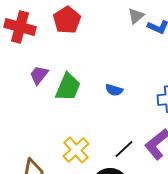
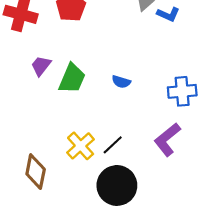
black line: (124, 149) -> (113, 145), moved

